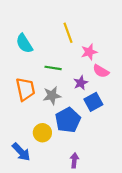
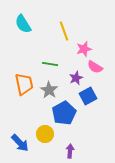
cyan semicircle: (24, 43) -> (23, 24), moved
gray star: (52, 96) -> (49, 90), turned -30
yellow circle: (42, 133) -> (45, 134), moved

